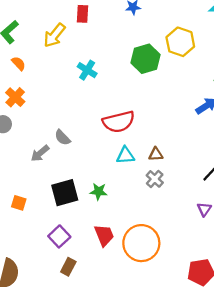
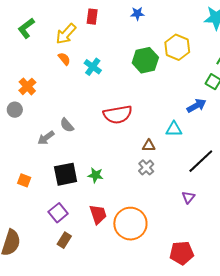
orange semicircle: (19, 63) -> (64, 59), moved
cyan triangle: (125, 155) -> (174, 129), moved

